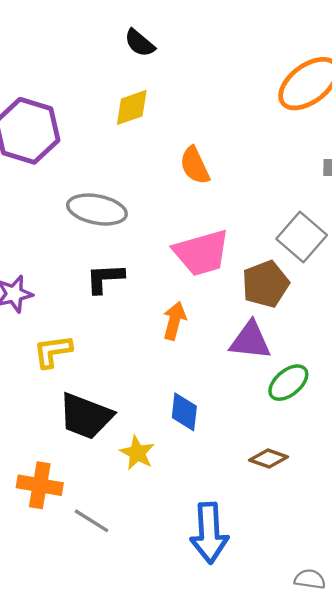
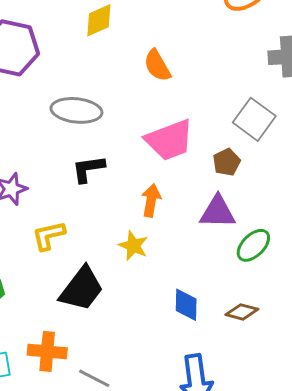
brown pentagon: (265, 284) -> (227, 162), size x0.7
blue diamond: (184, 412) -> (186, 305), moved
black trapezoid: (86, 416) -> (82, 289), turned -69
yellow star: (137, 453) -> (133, 246), moved

